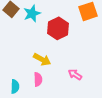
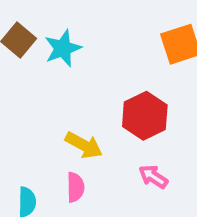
red hexagon: (58, 28) -> (145, 116), moved

